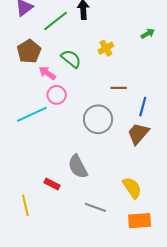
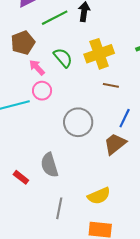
yellow cross: (106, 48) -> (99, 54), size x1.8
brown line: (119, 88) -> (111, 85), moved
yellow semicircle: (132, 188) -> (99, 196), turned 90
gray line: (95, 207) -> (59, 208), turned 70

